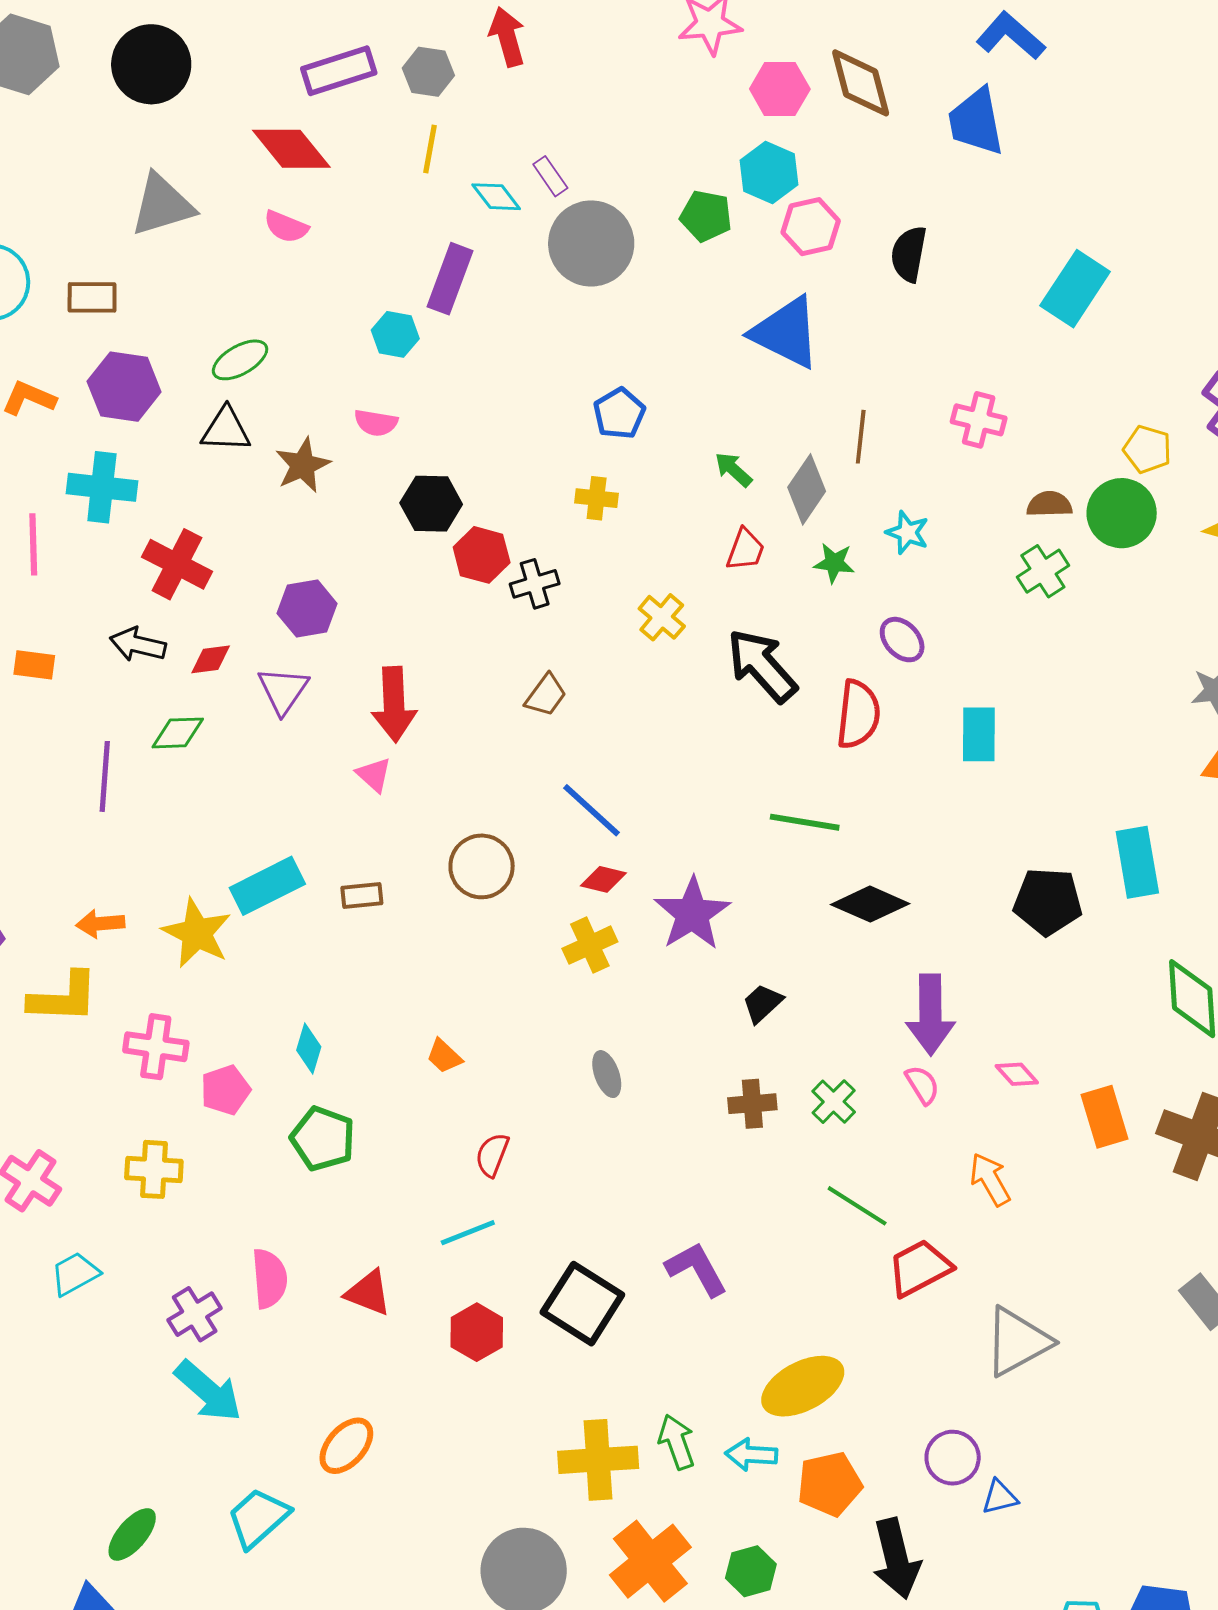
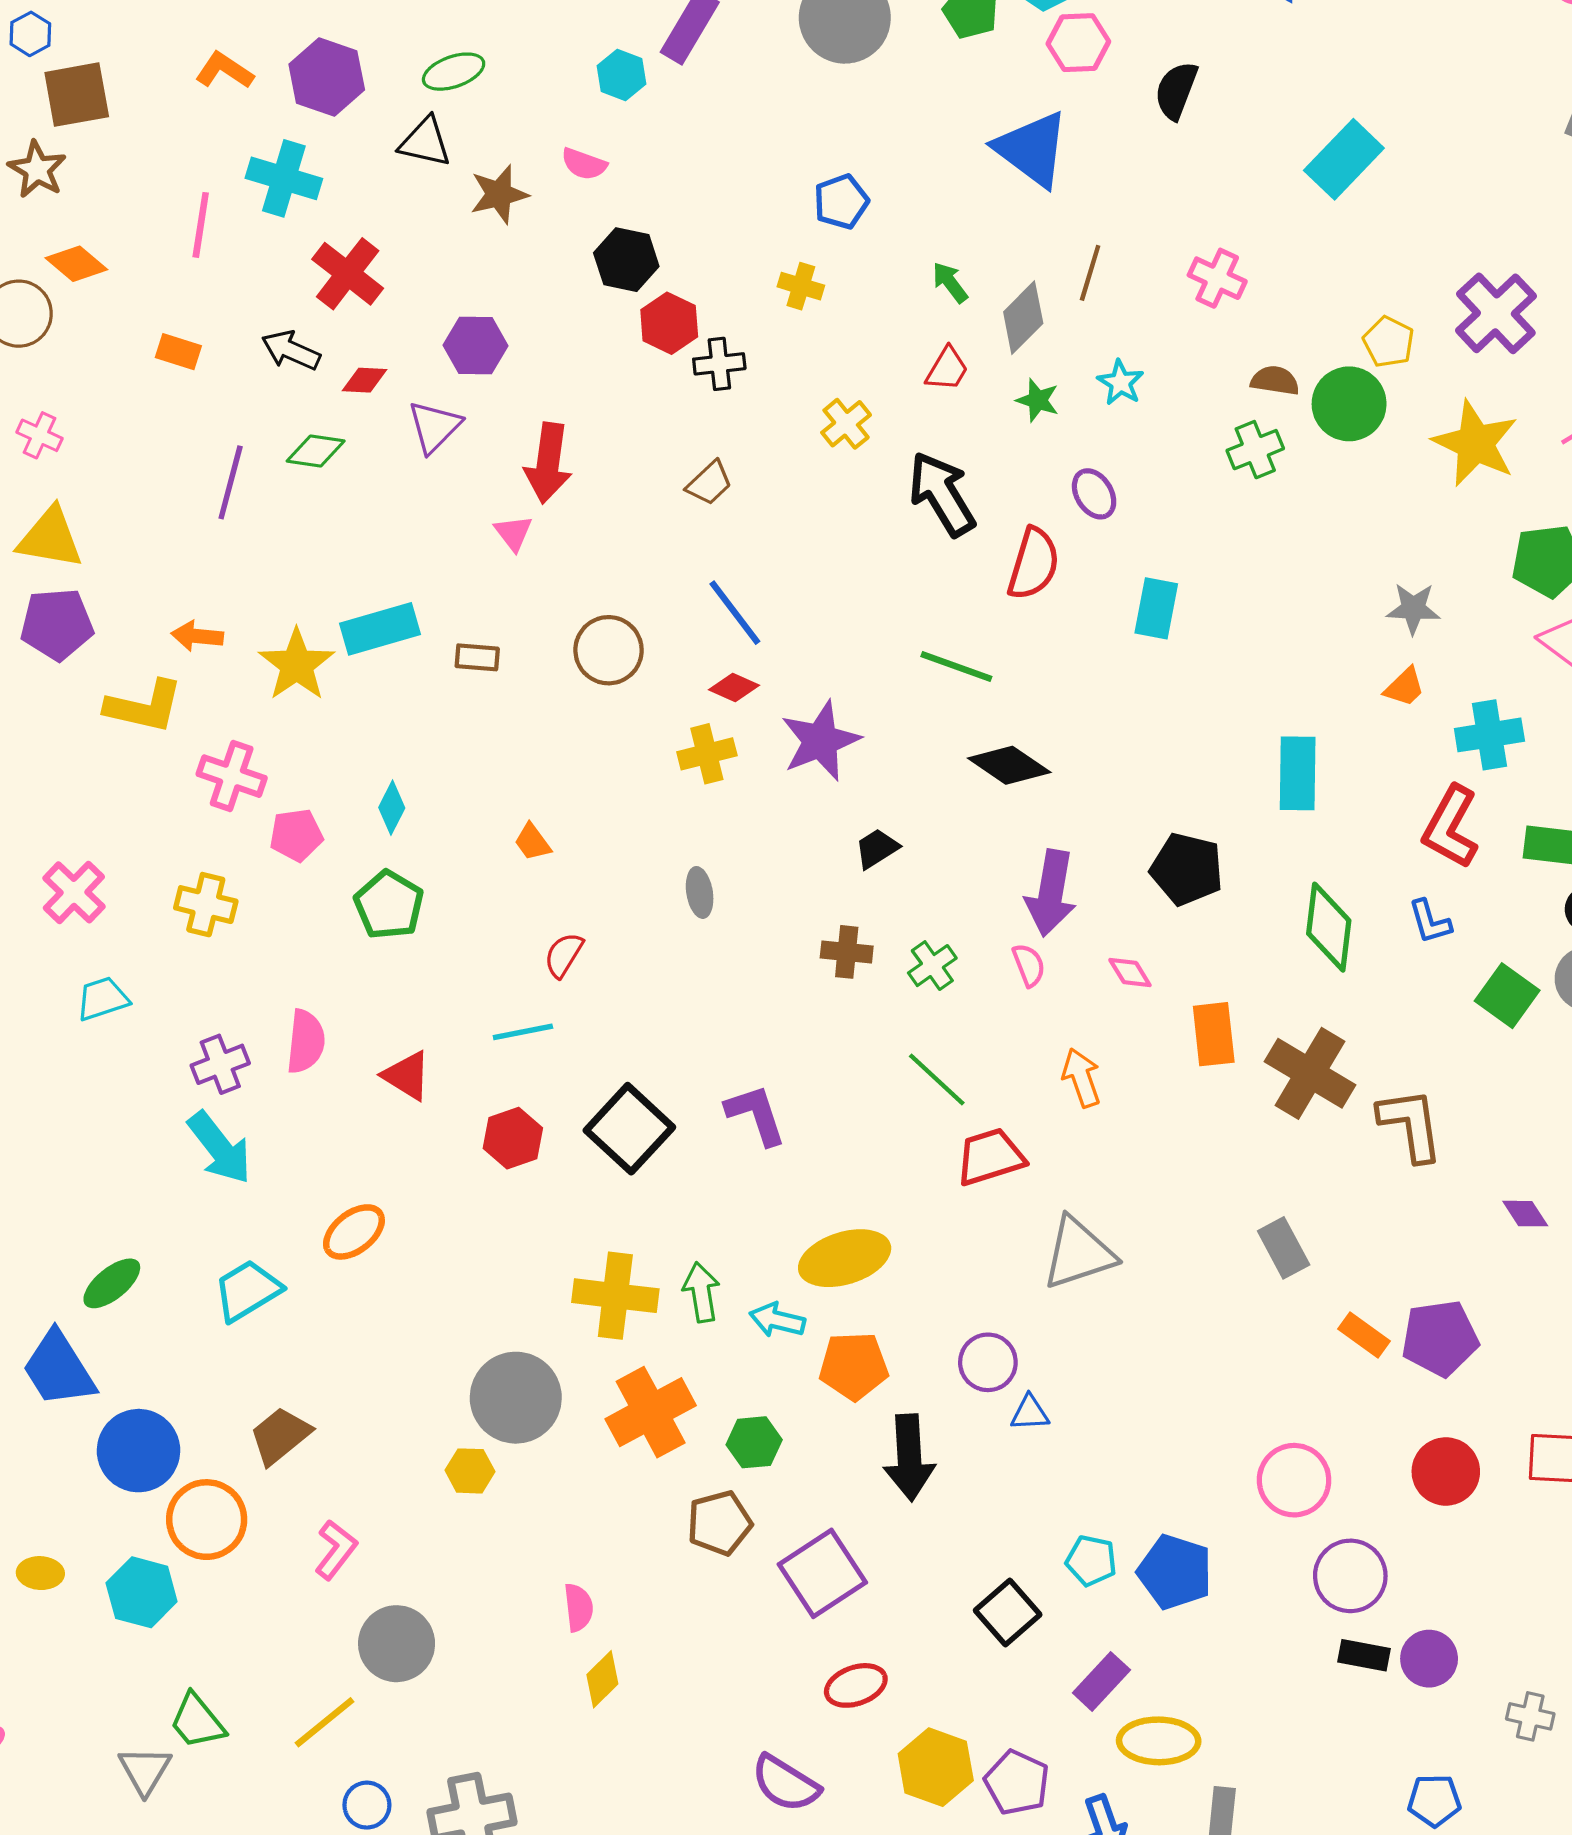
black pentagon: (1048, 901) -> (1187, 869), moved

